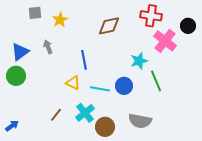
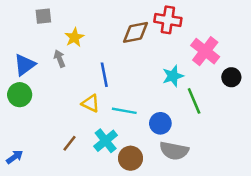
red cross: (151, 16) -> (168, 20), moved
yellow star: (60, 20) -> (74, 37), moved
black circle: (188, 26) -> (231, 77), moved
blue circle: (124, 86) -> (160, 123), moved

